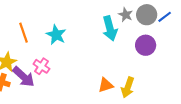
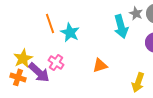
orange line: (24, 33) -> (50, 23), moved
orange triangle: (106, 85) -> (100, 65), moved

